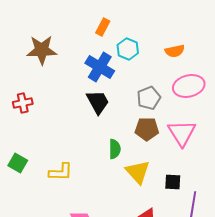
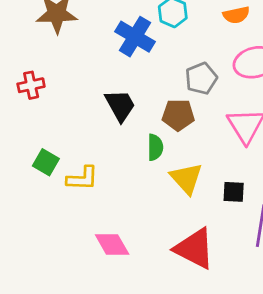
black trapezoid: (98, 102) -> (120, 105), moved
brown pentagon: (147, 129) -> (178, 115), moved
green square: (18, 163) -> (46, 162), moved

